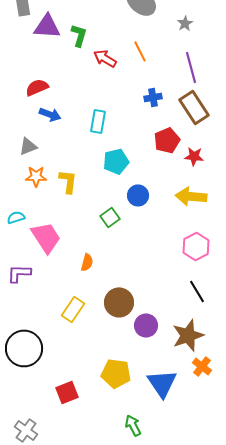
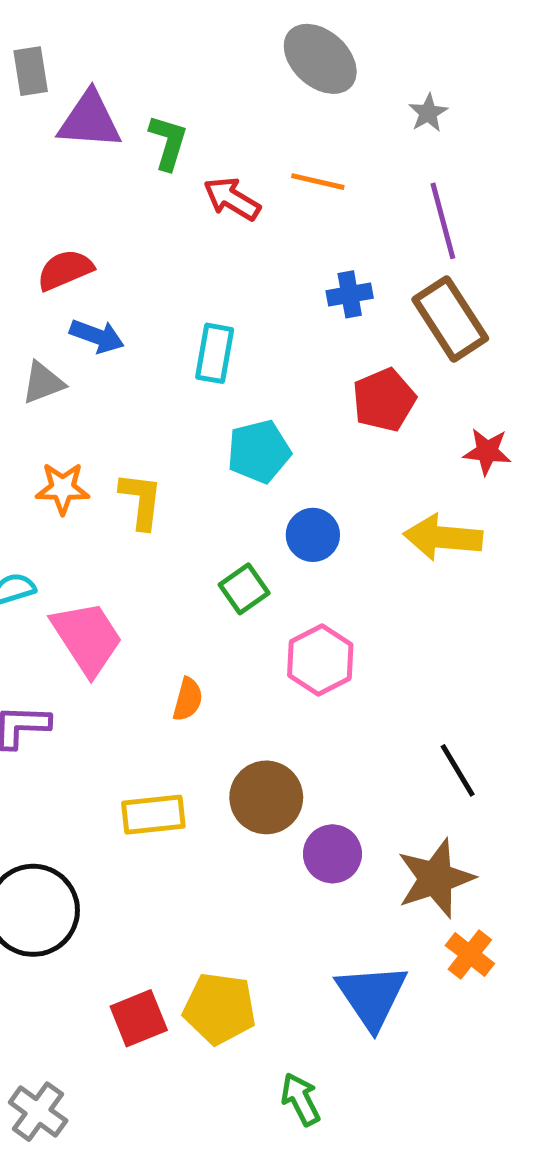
orange line: (140, 51) -> (318, 182), turned -50
gray triangle: (28, 146) -> (43, 383), moved
red star: (194, 156) -> (487, 451), moved
pink hexagon: (196, 246) -> (320, 660), moved
yellow rectangle: (73, 309) -> (153, 815), turned 50
yellow pentagon: (116, 373) -> (220, 1008), moved

